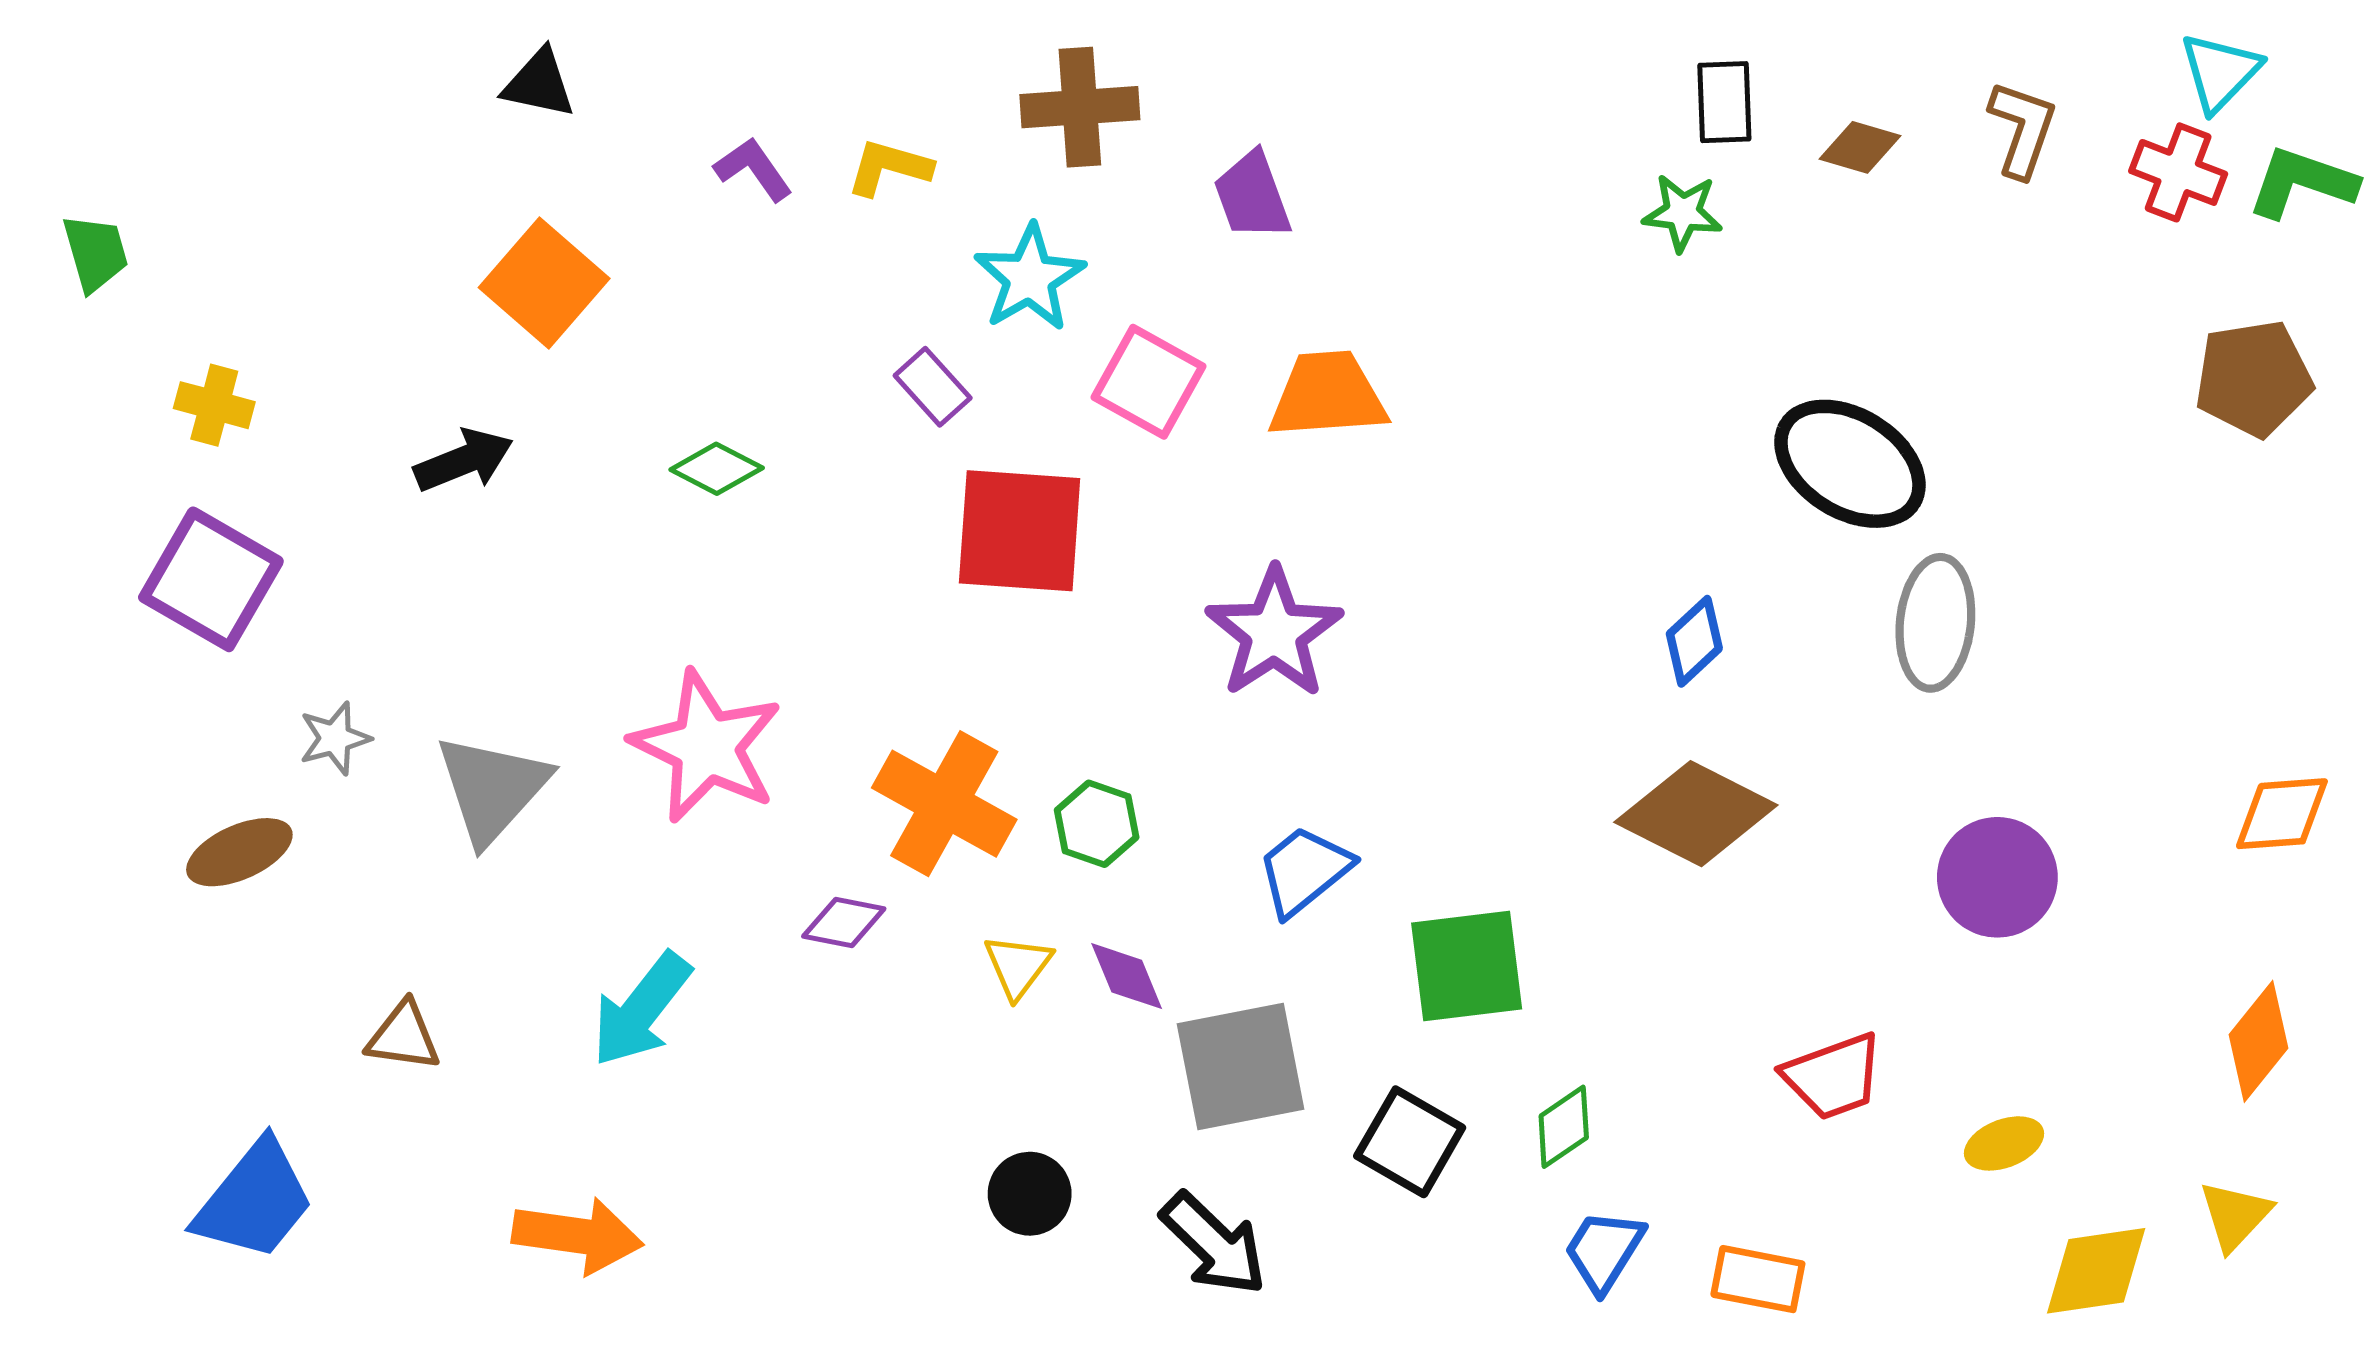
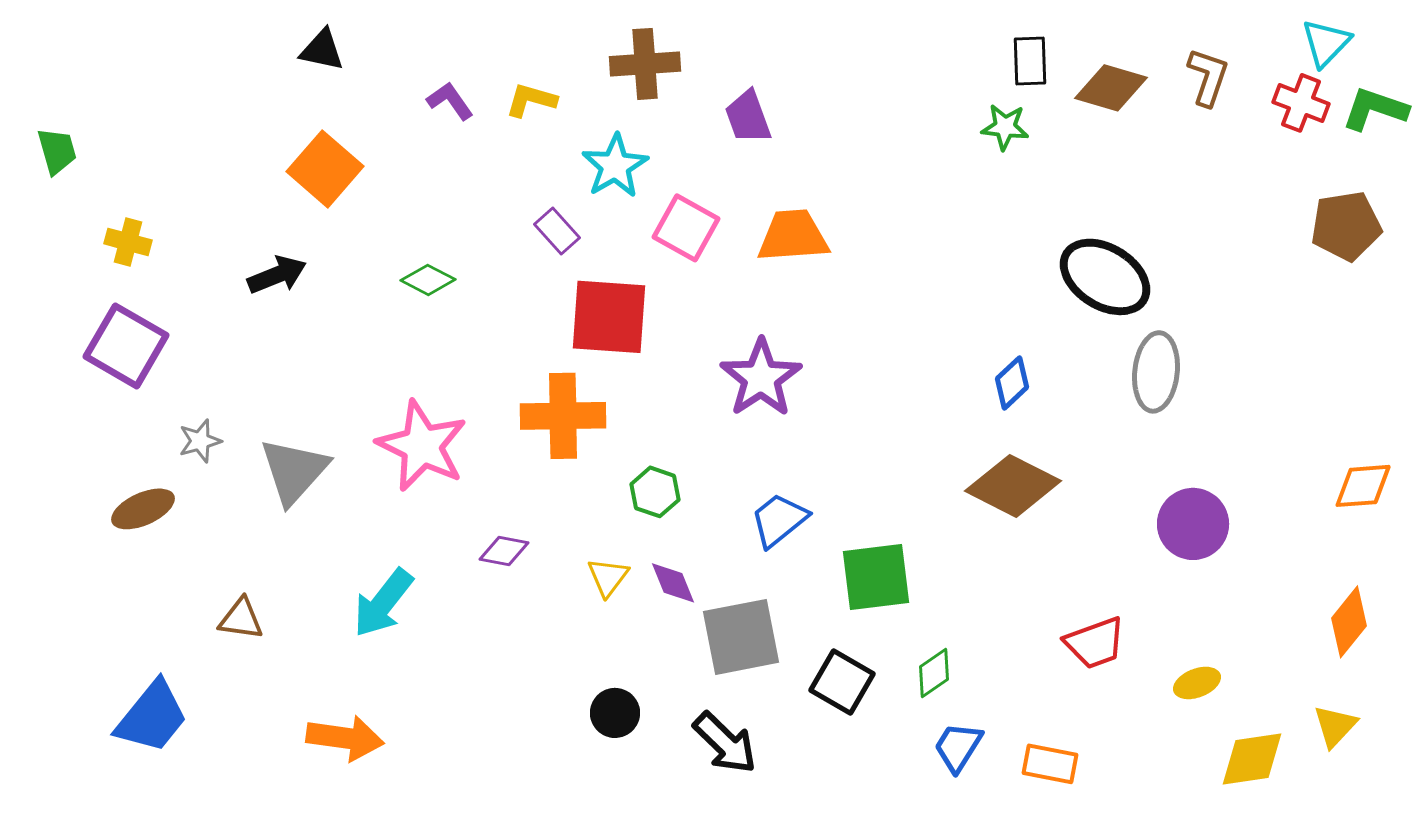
brown diamond: (1860, 147) -> (1111, 88), size x1.5
orange cross: (944, 804) -> (563, 416), moved, turned -30

